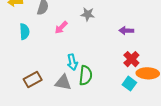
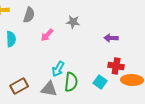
red cross: (131, 59) -> (116, 66), turned -35
cyan arrow: (72, 62) -> (58, 69), turned 42
cyan square: (129, 84) -> (100, 82), moved

